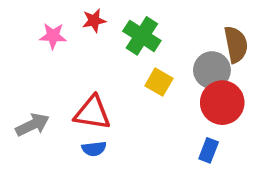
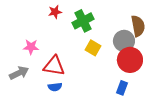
pink star: (53, 36) -> (31, 47), moved
green cross: (142, 36) -> (83, 21), turned 30

